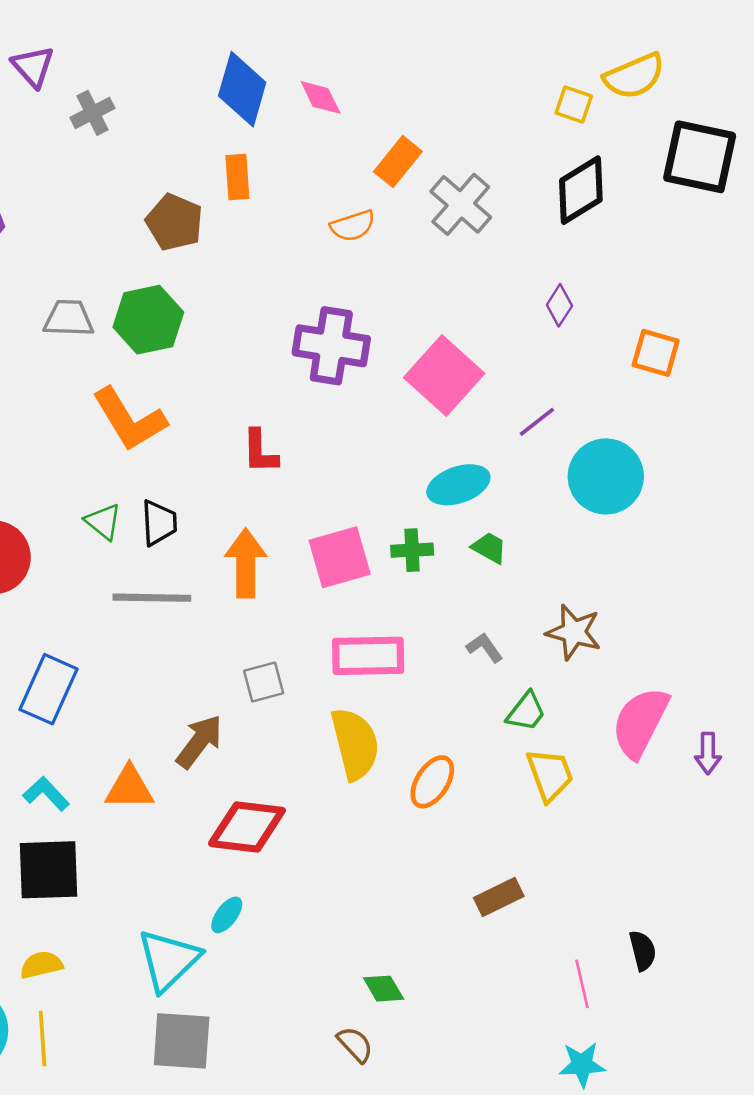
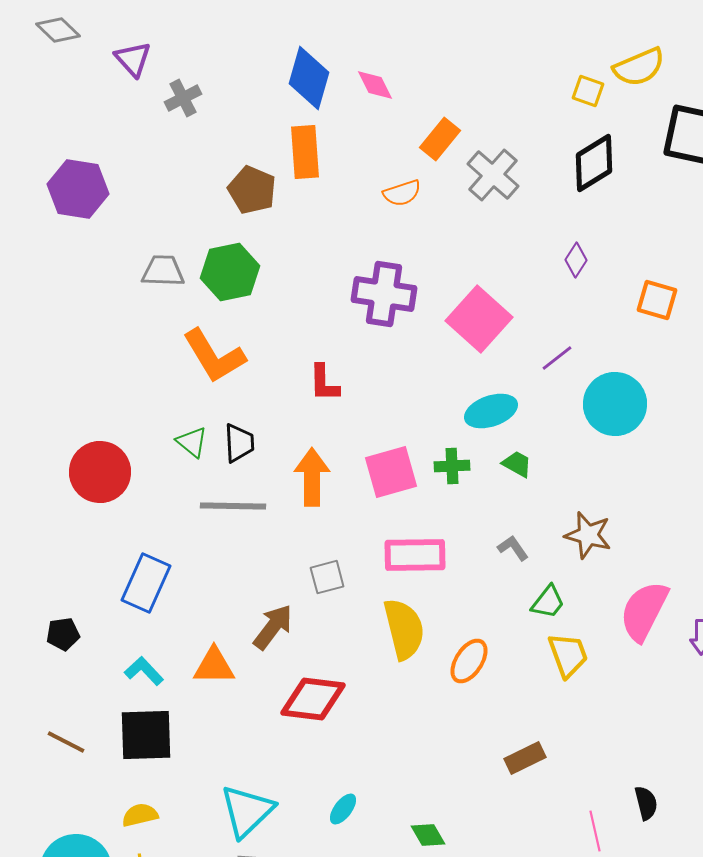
orange rectangle: (237, 177) -> (305, 152), size x1.4
cyan ellipse: (227, 915) -> (343, 809), moved

